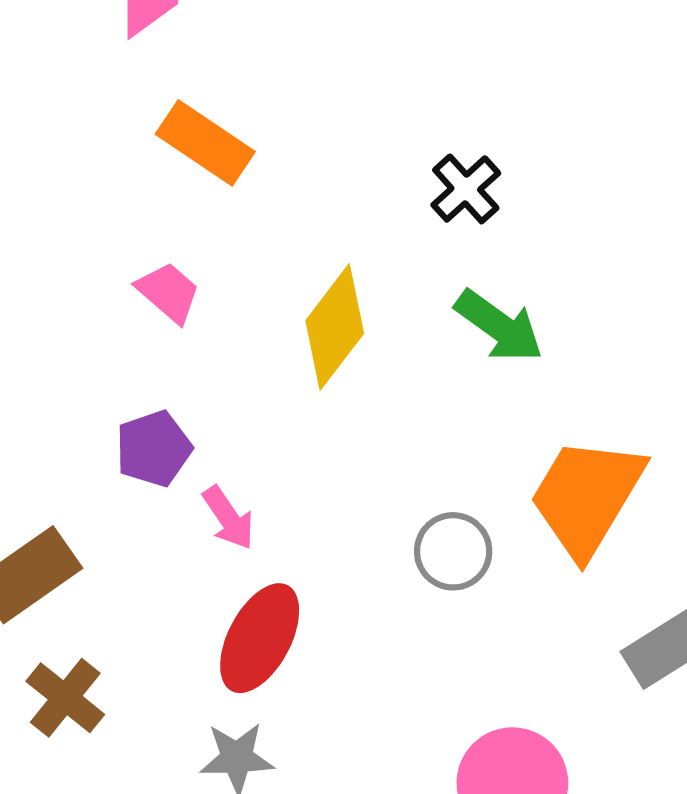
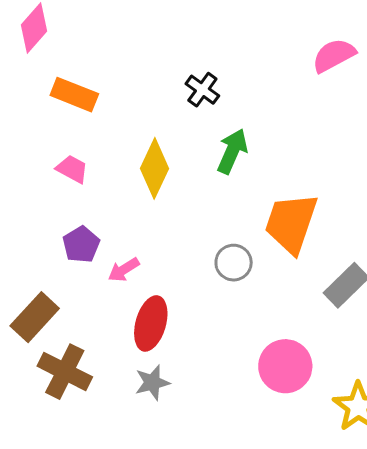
green arrow: (499, 326) -> (232, 151), turned -90
pink arrow: (228, 518) -> (124, 270), turned 104
brown cross: (65, 698) -> (65, 372), size x1.4

